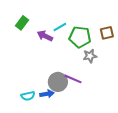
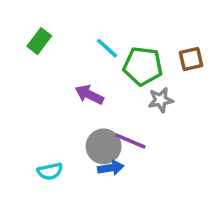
cyan line: (60, 27) -> (107, 48), turned 72
purple arrow: (45, 36) -> (89, 95), moved
blue arrow: (47, 94) -> (111, 168), moved

